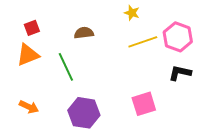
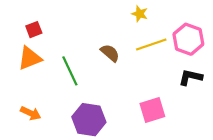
brown semicircle: (84, 33) -> (110, 53), moved, turned 48

